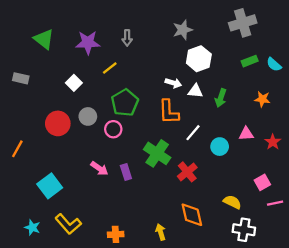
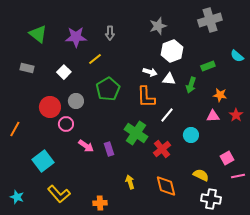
green rectangle: (250, 61) -> (208, 66), moved
gray rectangle: (21, 78) -> (27, 68), moved
orange star: (262, 99) -> (220, 95), moved
pink circle: (113, 129) -> (66, 124), moved
red star: (273, 142) -> (236, 115), moved
cyan circle: (220, 147) -> (191, 135), moved
cyan star: (32, 227) -> (17, 197), moved
yellow arrow: (161, 232) -> (130, 182), moved

